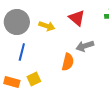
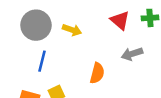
red triangle: (77, 18) -> (120, 20), moved
gray arrow: (85, 46) -> (132, 54), moved

